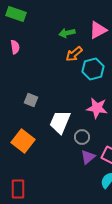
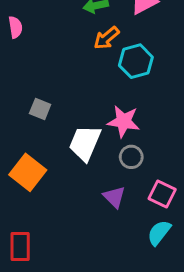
pink star: (97, 108) -> (124, 121), moved
gray circle: (82, 137) -> (131, 157), moved
purple triangle: (88, 157) -> (114, 197), moved, turned -35

